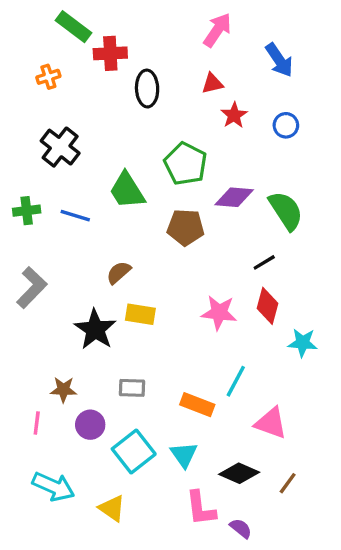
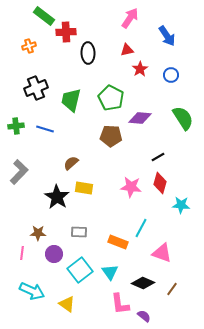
black cross: (60, 147) -> (36, 88), turned 30
green trapezoid: (127, 191) -> (71, 100), moved, turned 45
green semicircle: (286, 211) -> (183, 118), moved

